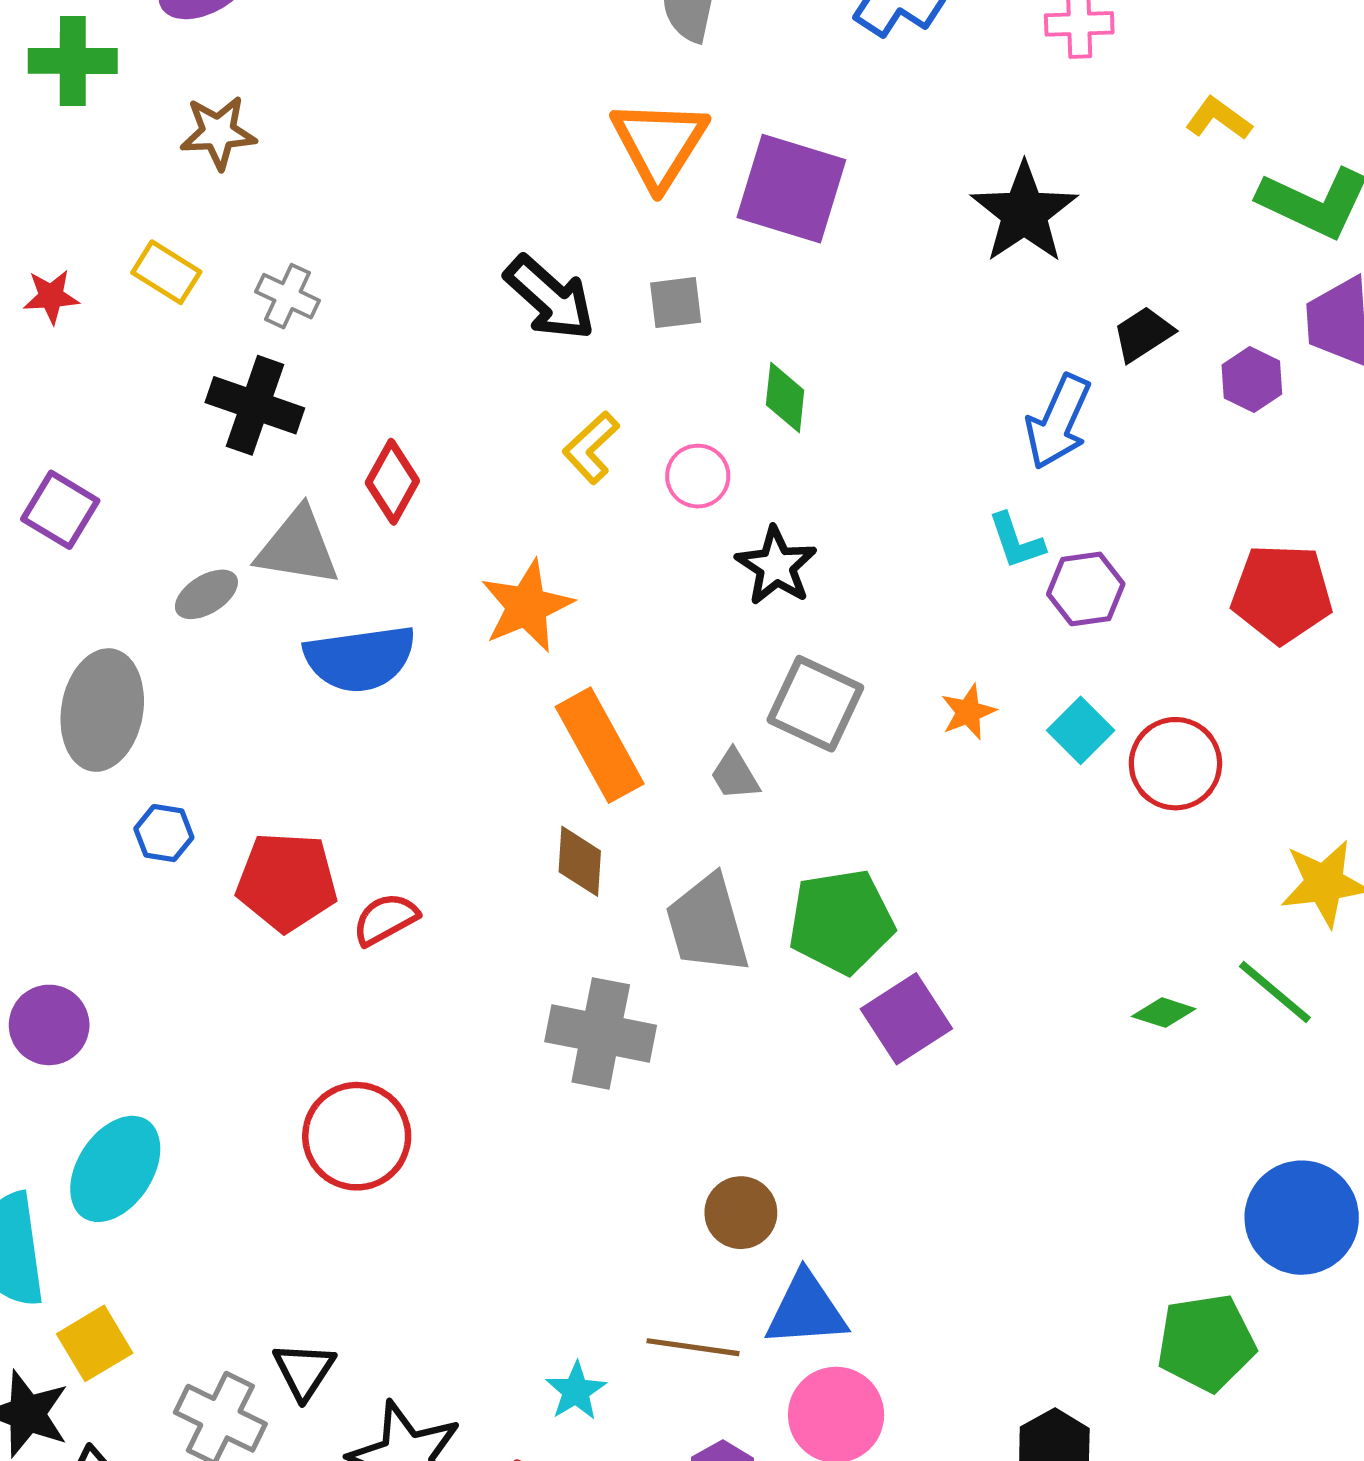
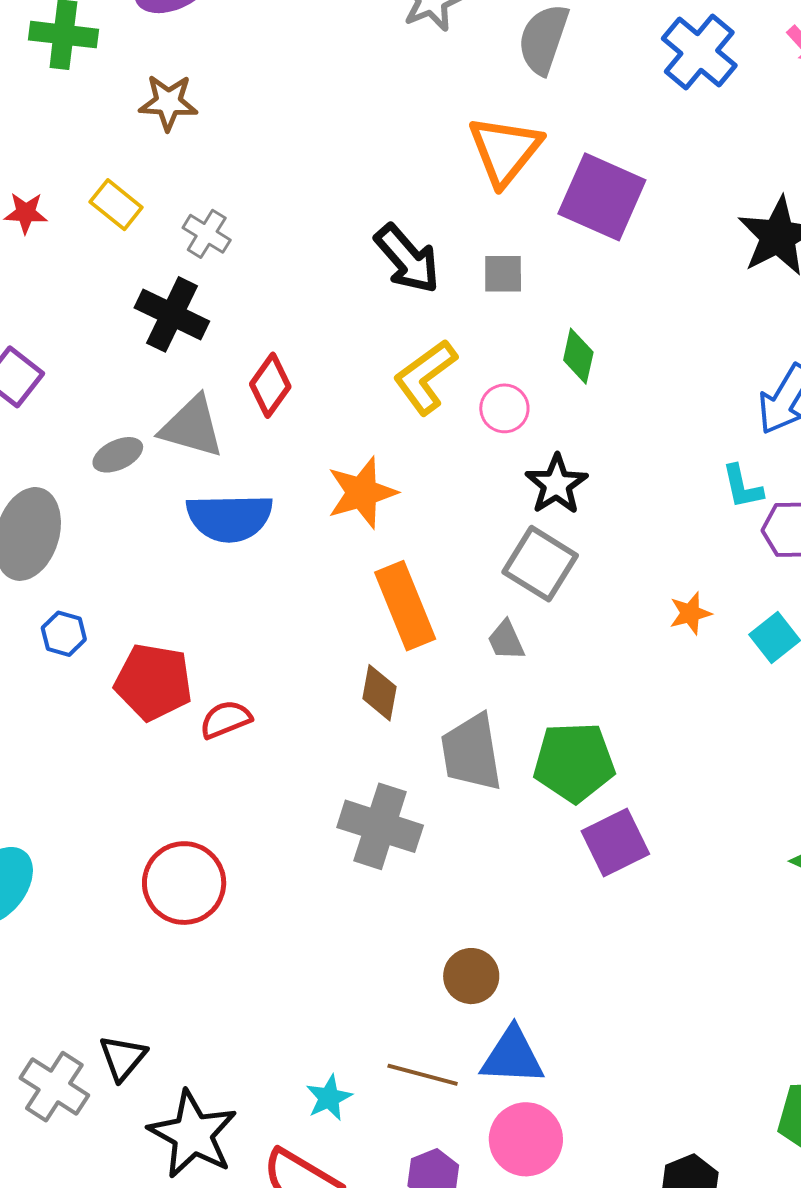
yellow L-shape: (591, 447) -> (425, 377), size x1.4
gray square: (815, 704) -> (540, 564), moved

